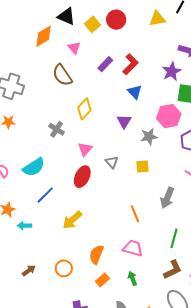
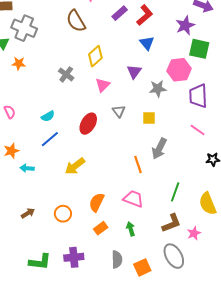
pink triangle: (85, 149) -> (103, 85), moved
cyan semicircle: (34, 167) -> (48, 116), moved, size x0.6
gray arrow: (167, 198) -> (159, 149), moved

